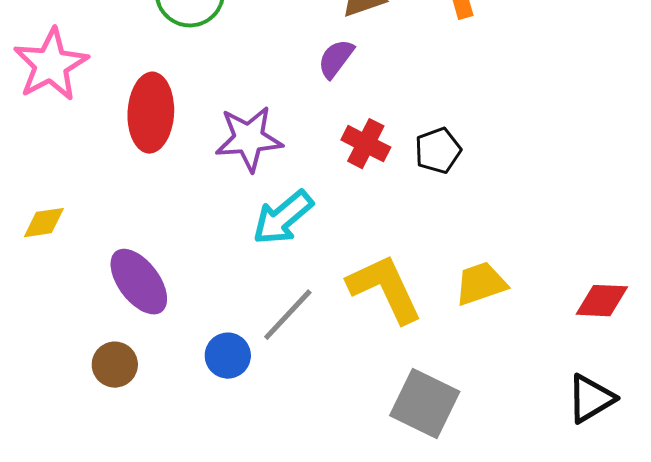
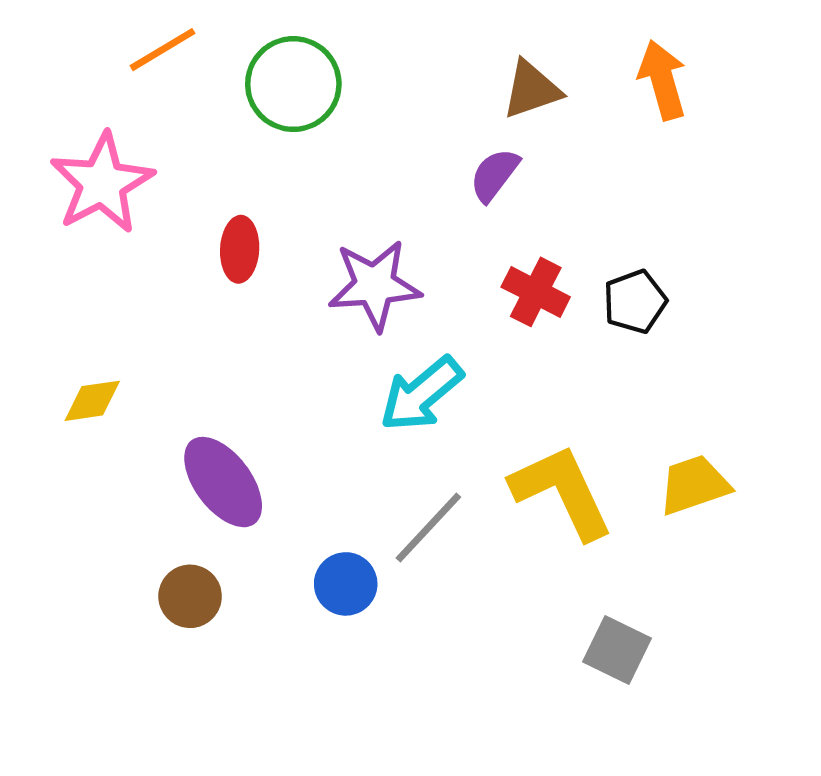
red ellipse: (151, 113) -> (240, 249), size x0.6
gray square: (425, 404) -> (617, 650), size x0.7

